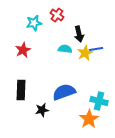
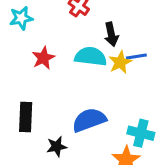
cyan star: (34, 23) -> (21, 18), moved
cyan semicircle: (65, 49) -> (91, 56), size x1.5
red star: (23, 50) -> (43, 58), moved

